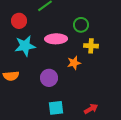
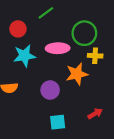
green circle: (81, 25) -> (84, 33), size x1.5
orange star: (74, 63) -> (77, 74), size x1.5
red arrow: (91, 109) -> (95, 114), moved

